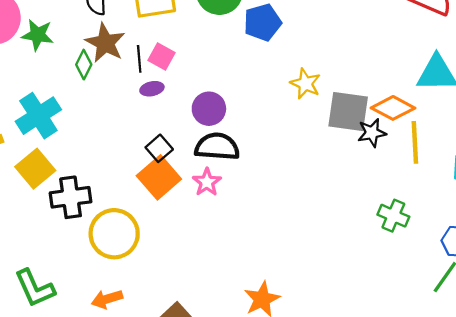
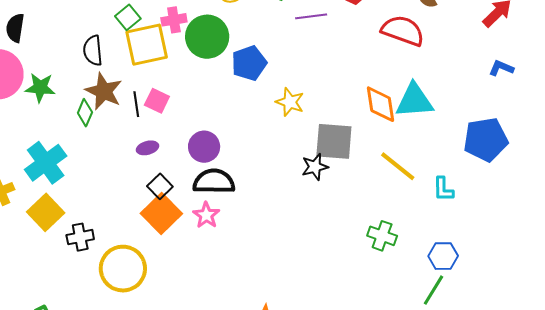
yellow star: (305, 84) -> (290, 102), moved
purple ellipse: (152, 89) -> (148, 148), moved
orange diamond: (393, 108) -> (381, 104), moved, turned 57
black star: (372, 133) -> (315, 167), moved
yellow line: (415, 142) -> (398, 166), turned -45
black cross: (71, 197) -> (80, 237), size x0.7

